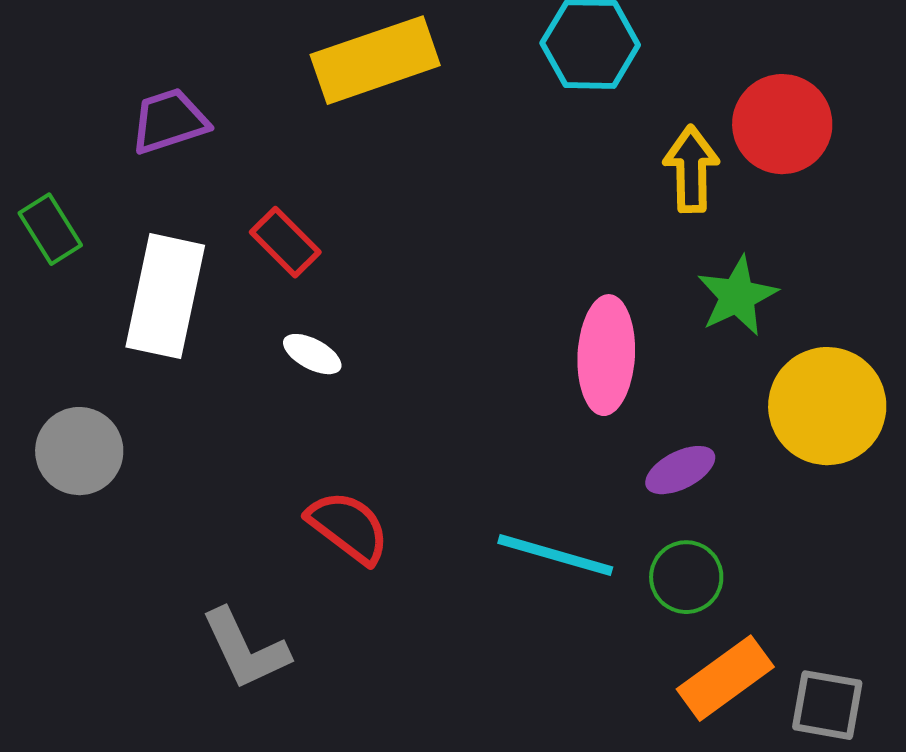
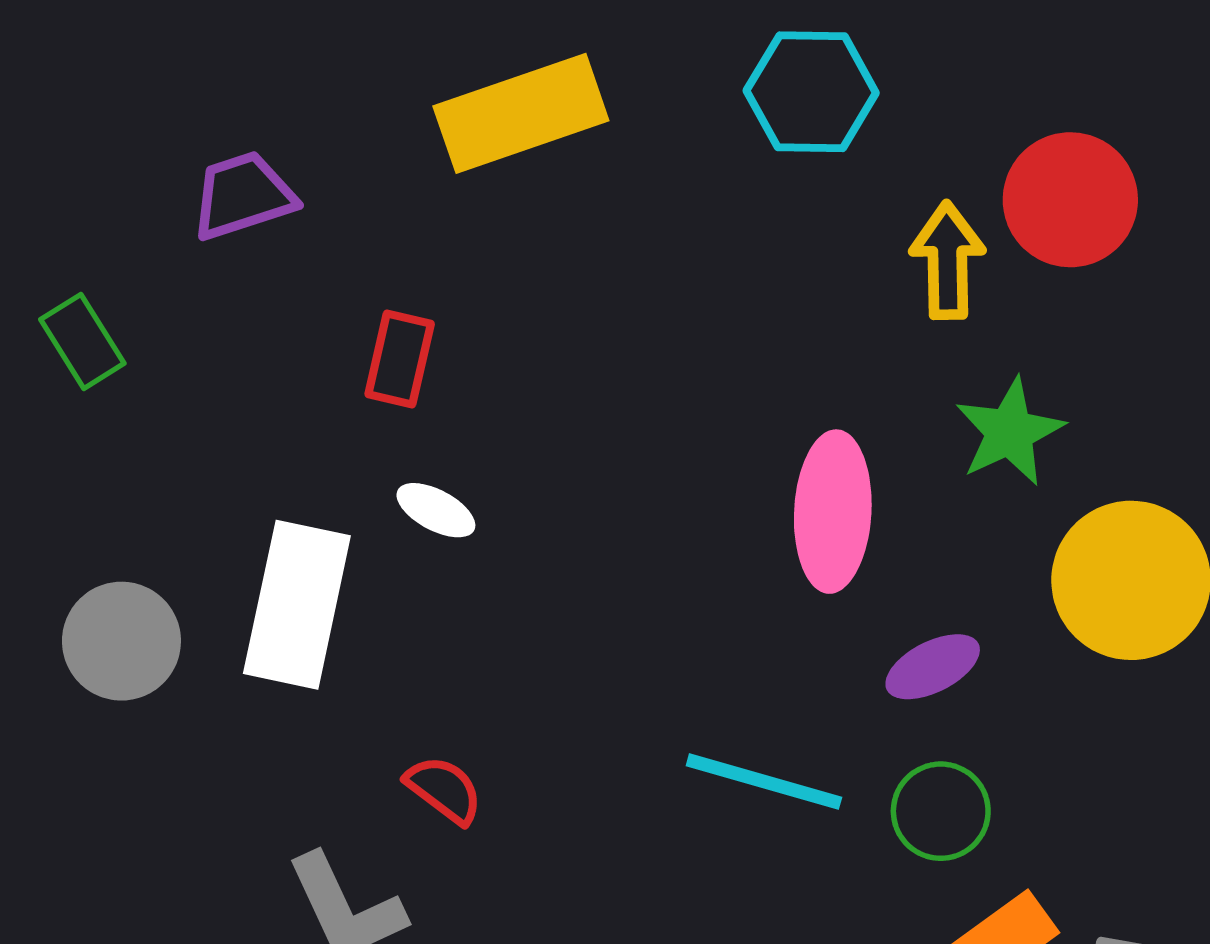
red rectangle: (285, 242) -> (400, 359), turned 58
white rectangle: (165, 296) -> (297, 605), moved
red semicircle: (348, 527) -> (444, 790), moved, size x0.7

